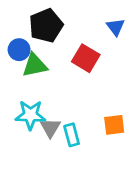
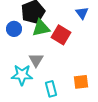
green triangle: (35, 65) -> (41, 28), moved
gray triangle: (50, 128) -> (36, 60), moved

